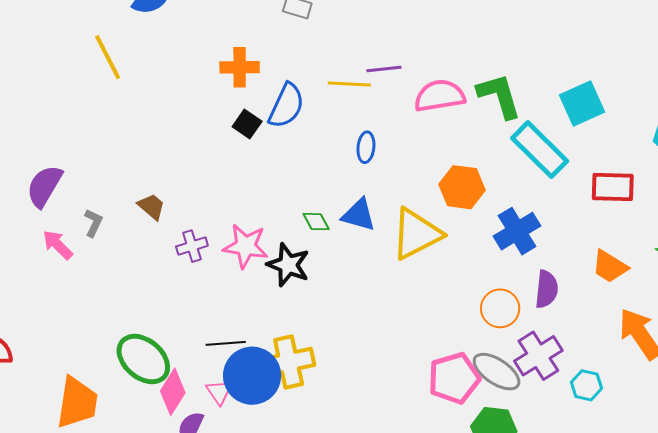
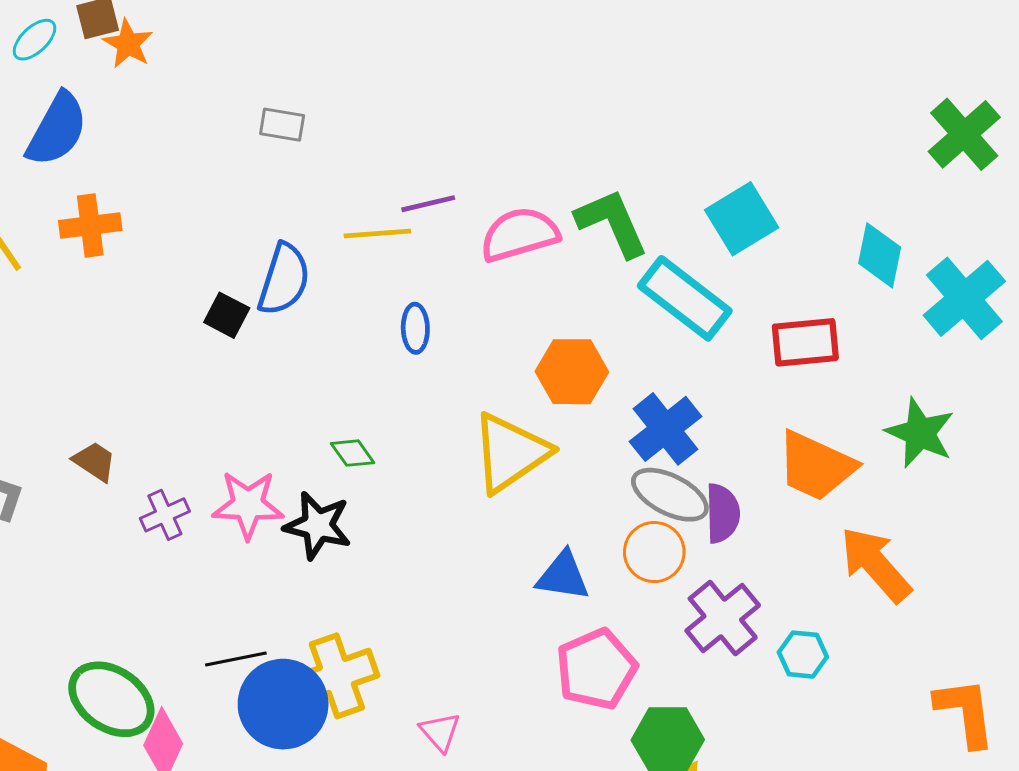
orange cross: (240, 67) -> (90, 225), moved
blue triangle: (359, 215) -> (563, 576), moved
orange trapezoid: (610, 266) -> (816, 466), size x1.4
gray ellipse: (497, 372) -> (670, 495), moved
pink triangle: (219, 392) -> (440, 732), moved

